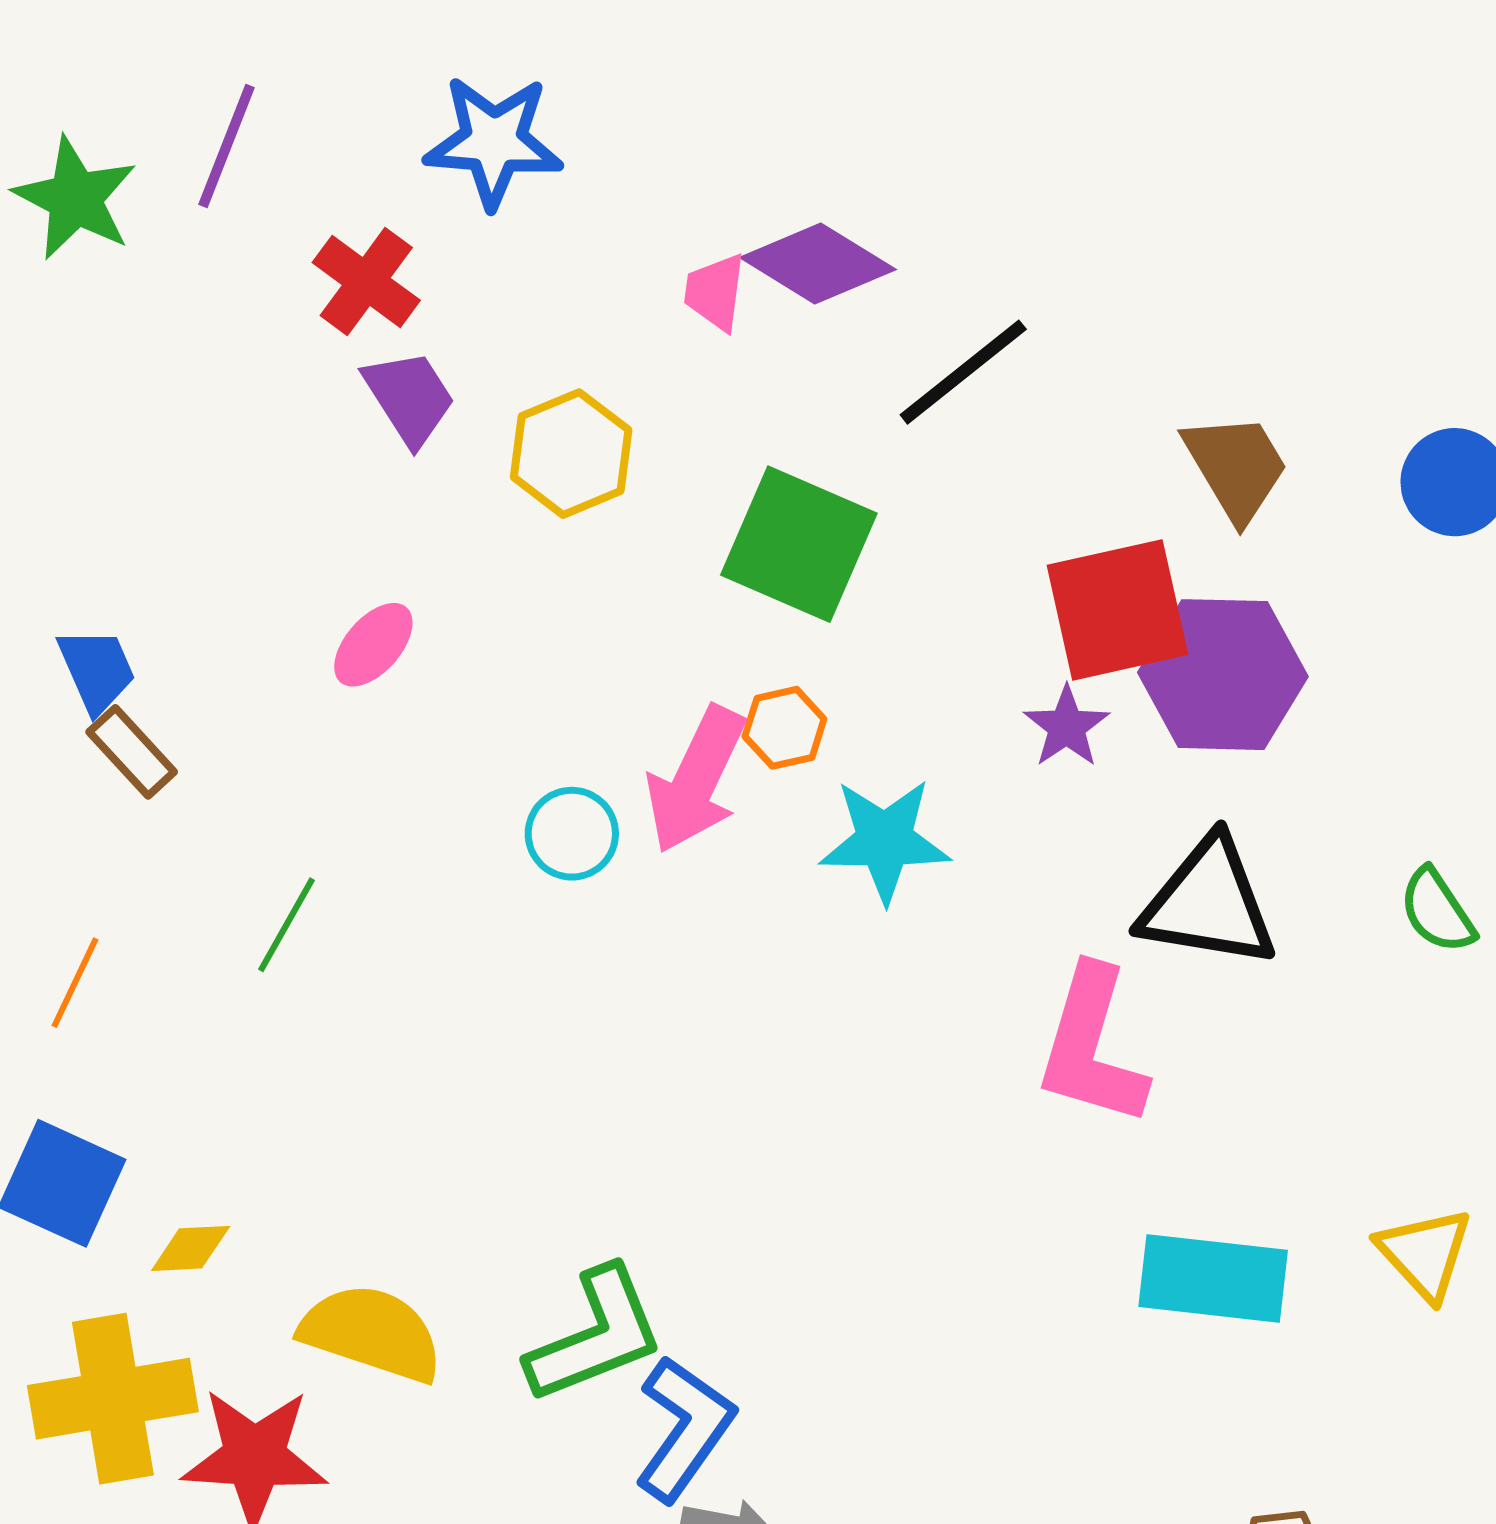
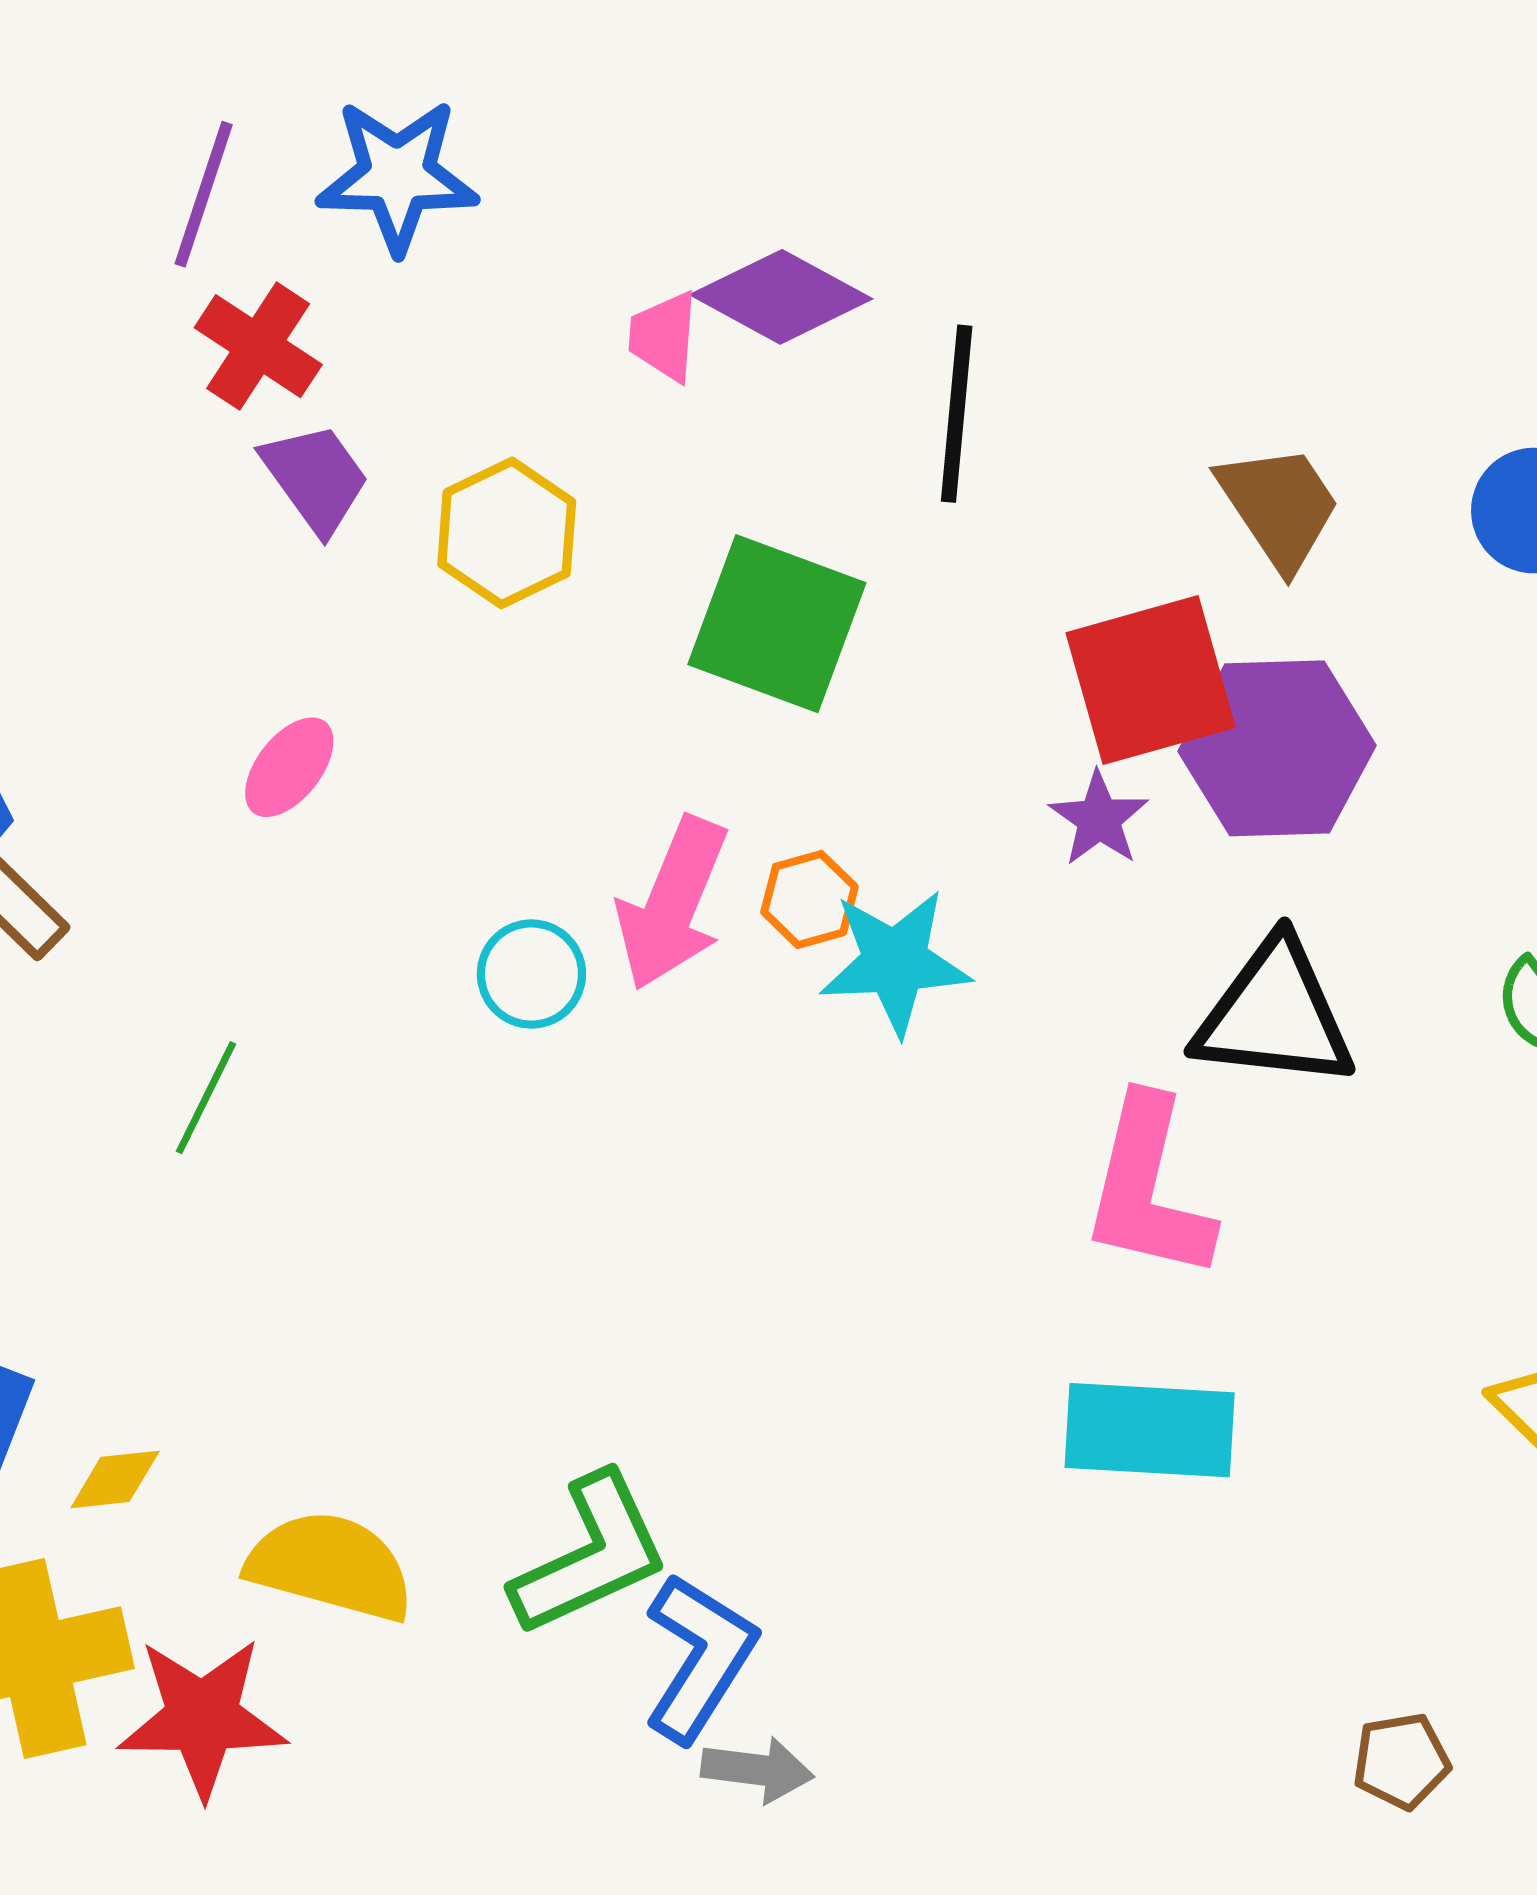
purple line: (227, 146) -> (204, 194), moved
black line: (963, 372) -> (957, 414), turned -43
orange hexagon: (784, 728) -> (809, 899), moved
cyan rectangle: (1213, 1278) -> (1150, 1430), moved

